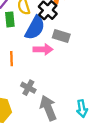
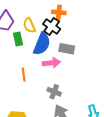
gray cross: (28, 88) -> (54, 92), moved

